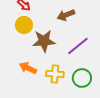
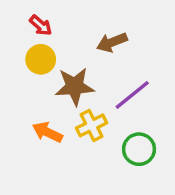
yellow cross: (55, 74) -> (92, 125), moved, turned -30

